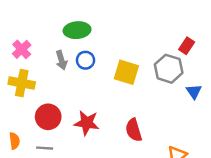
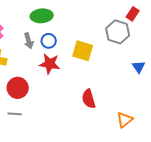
red rectangle: (187, 46) -> (133, 14), moved
gray hexagon: (169, 69) -> (118, 32), moved
red star: (87, 123) -> (50, 64), moved

